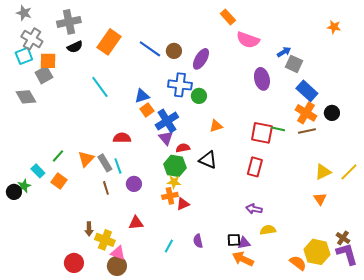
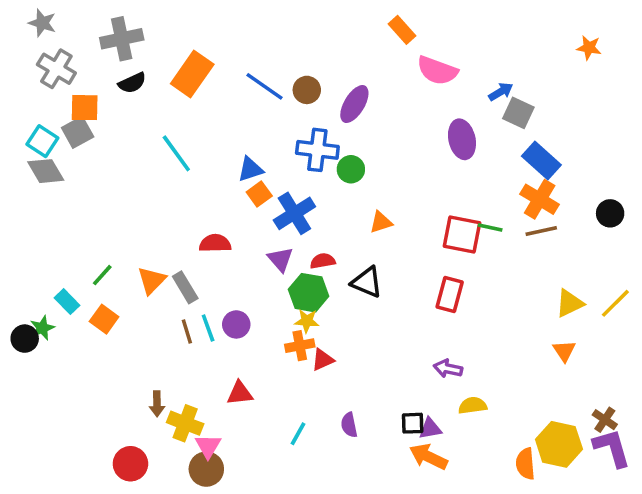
cyan square: (24, 56) -> (42, 141), moved, turned -36
black circle: (332, 113) -> (610, 213), moved
purple triangle: (166, 138) -> (280, 259), moved
cyan line: (118, 166) -> (208, 328), moved
pink triangle: (118, 253) -> (208, 446), turned 42
orange semicircle: (298, 263) -> (525, 464), turned -132

